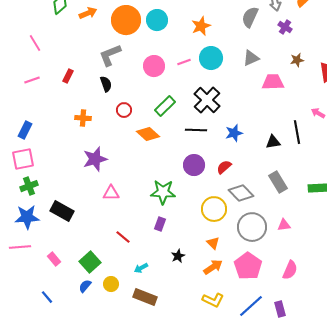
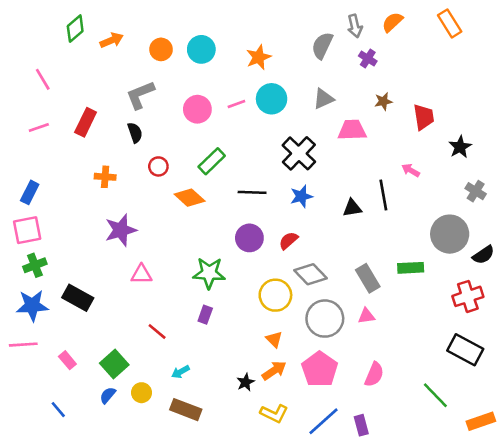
orange circle: (126, 20) -> (161, 49), size x0.6
red rectangle: (68, 76) -> (86, 122), size x1.5
black cross: (207, 100) -> (299, 153), moved
gray rectangle: (278, 182) -> (368, 278), moved
black star: (178, 256) -> (246, 382), moved

